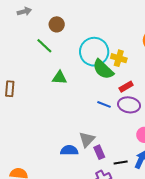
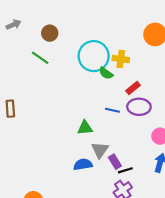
green semicircle: (103, 69) -> (106, 73), size x0.6
green triangle: (60, 78) -> (85, 128), moved
black line: (121, 162) -> (125, 170), moved

